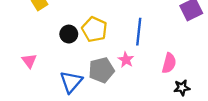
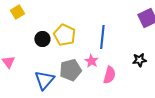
pink semicircle: (169, 63) -> (109, 75), moved
black star: (182, 88) -> (139, 60), moved

